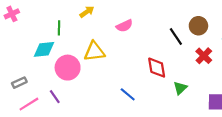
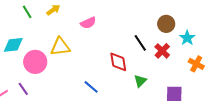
brown circle: (198, 26) -> (166, 24), moved
green line: (59, 28) -> (27, 12), moved, turned -32
black line: (176, 36) -> (140, 43), moved

